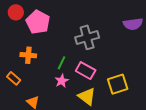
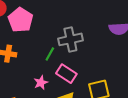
green line: (61, 63) -> (50, 54), moved

